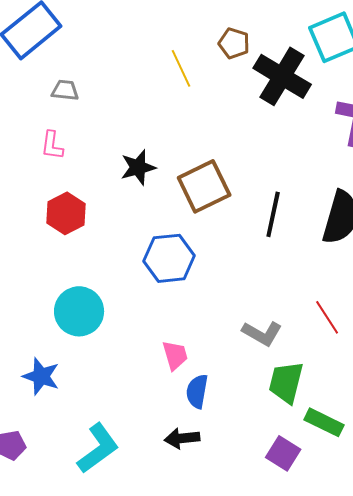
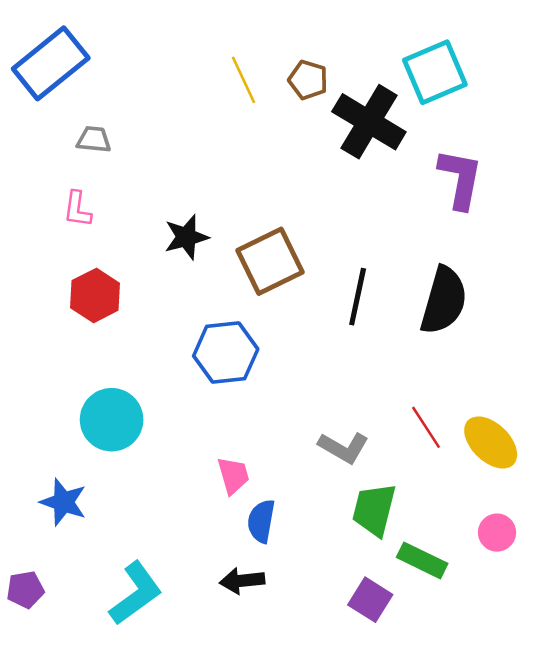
yellow line: (181, 68) -> (243, 80), moved

